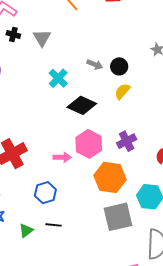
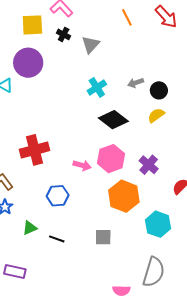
gray arrow: (95, 65) -> (136, 83), turned 126
purple cross: (127, 141) -> (149, 165), turned -36
gray square: (118, 217) -> (103, 237), moved, size x0.6
black line: (54, 225) -> (57, 239), moved

